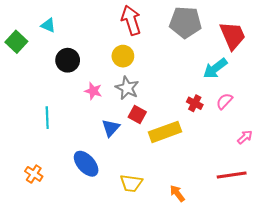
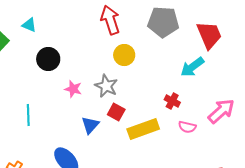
yellow circle: (123, 56) -> (124, 55), moved
pink semicircle: (224, 101) -> (187, 127), moved, turned -120
pink arrow: (245, 137) -> (221, 111), moved, size x1.8

